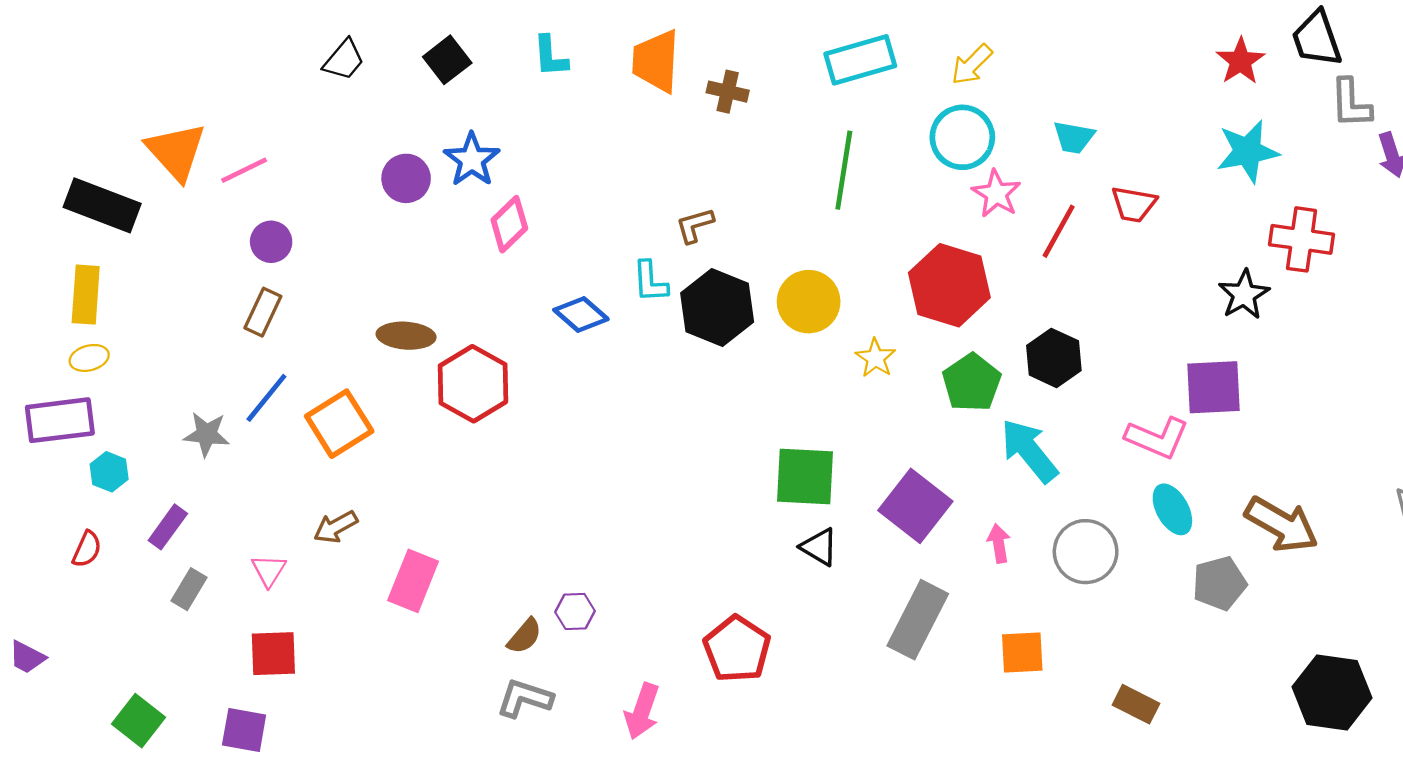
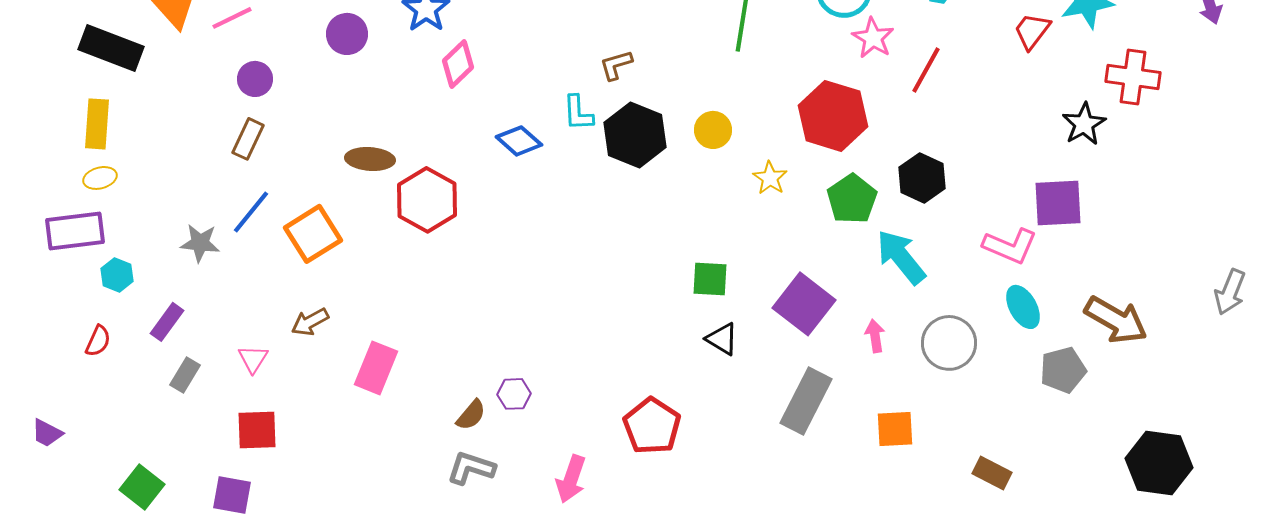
purple circle: (406, 178) -> (347, 34), moved
red trapezoid: (1134, 204) -> (1032, 31), moved, turned 117
yellow circle: (809, 302) -> (713, 130), size x0.7
green square: (805, 476) -> (710, 279), size x0.7

